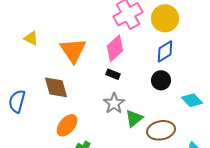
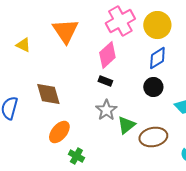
orange triangle: (73, 50) -> (65, 31), moved

